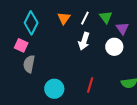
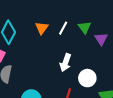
white arrow: (84, 41) -> (65, 63), moved
white circle: (114, 47) -> (87, 78), moved

